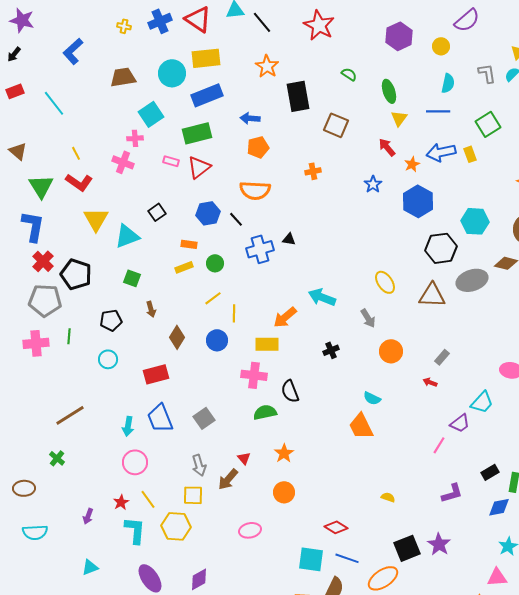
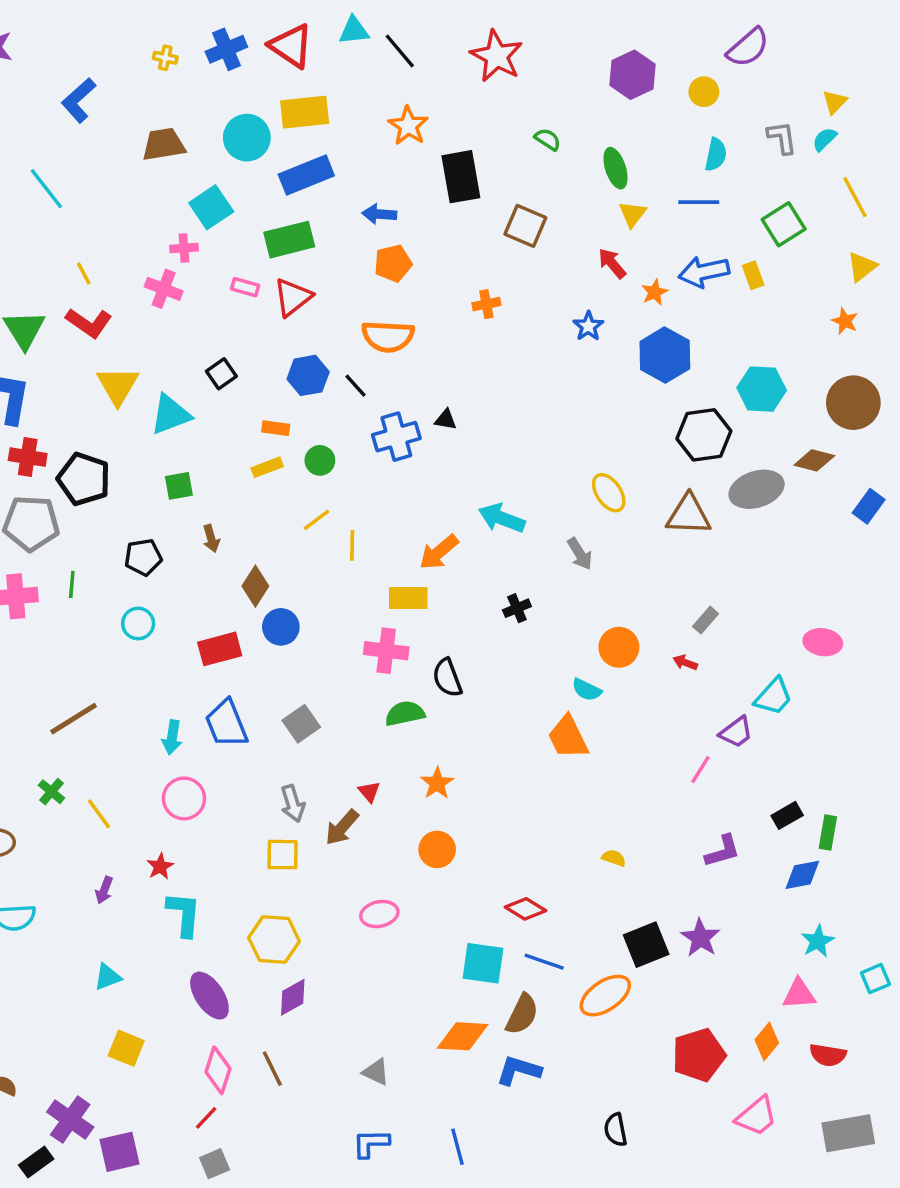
red cross: (43, 261) -> (28, 457), turned -35
green square: (132, 278) -> (179, 486), turned -30
blue circle: (217, 340) -> (281, 627), moved
orange circle: (391, 351) -> (619, 647), moved
yellow line: (148, 499) -> (99, 814), moved
yellow hexagon: (176, 526) -> (274, 939), moved

